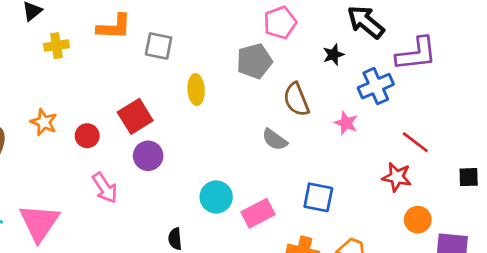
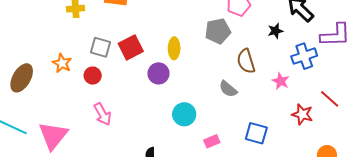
gray square: (159, 46) -> (101, 47), moved
red square: (135, 116) -> (131, 47), moved
purple circle: (148, 156) -> (159, 73), moved
red star: (397, 177) -> (302, 114), moved
cyan circle: (216, 197) -> (184, 114), moved
pink rectangle: (258, 213) -> (212, 141), size x0.7

